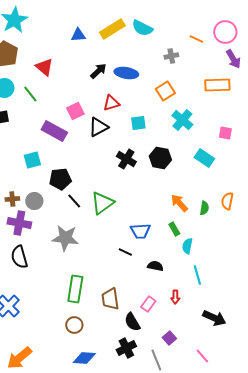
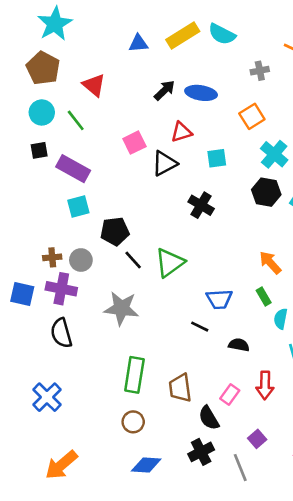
purple rectangle: (54, 131) -> (73, 169), moved
black hexagon: (160, 158) -> (266, 192), moved
red arrow: (175, 297) -> (265, 385), size x1.5

